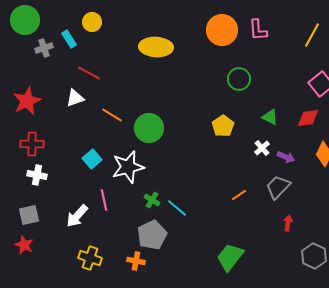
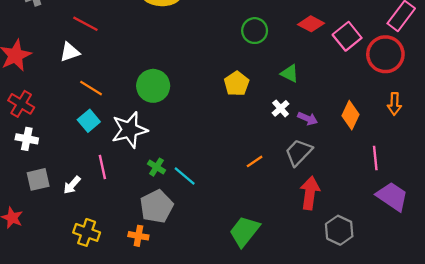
orange line: (112, 115) -> (91, 88), moved
red diamond: (308, 118) -> (311, 24), moved, turned 35
red cross: (32, 144) -> (21, 104), turned 30
gray square: (29, 215) -> (38, 179), moved
white arrow: (77, 216) -> (72, 185), size x0.7
red arrow: (288, 223) -> (310, 193), size x1.8

